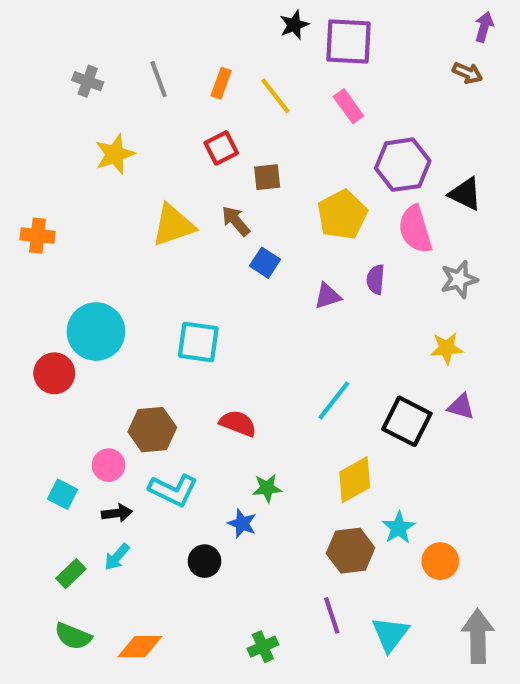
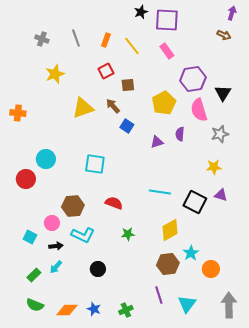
black triangle: (465, 194) -> (223, 93), turned 36
cyan circle: (96, 332) -> (46, 159), size x0.7
cyan line: (334, 400) -> (160, 192), turned 60
blue star: (242, 524) -> (94, 309), moved

